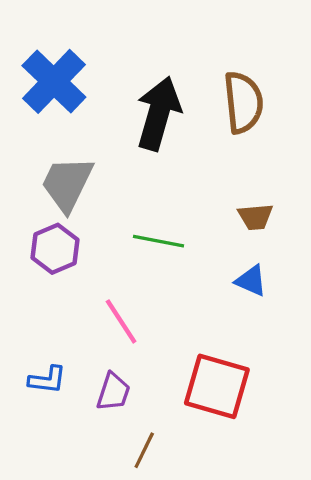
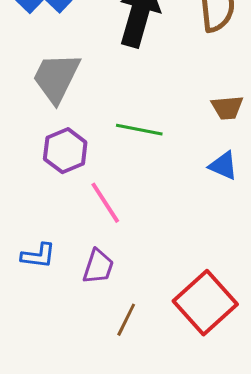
purple hexagon: (55, 249) -> (65, 151), moved
red square: (217, 386) -> (205, 303), moved, turned 32

